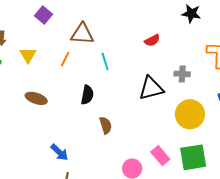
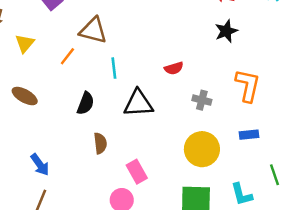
black star: (191, 14) -> (226, 31), turned 30
red semicircle: (152, 40) -> (174, 68), moved
black triangle: (151, 88) -> (138, 103), moved
pink rectangle: (160, 156) -> (137, 172), moved

